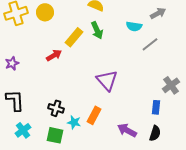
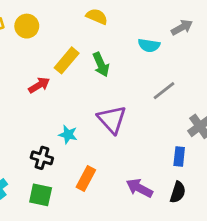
green arrow: (97, 30) -> (101, 65), moved
gray line: (150, 44) -> (164, 91), moved
orange rectangle: (94, 115) -> (86, 178), moved
cyan star: (74, 122) -> (68, 135), moved

